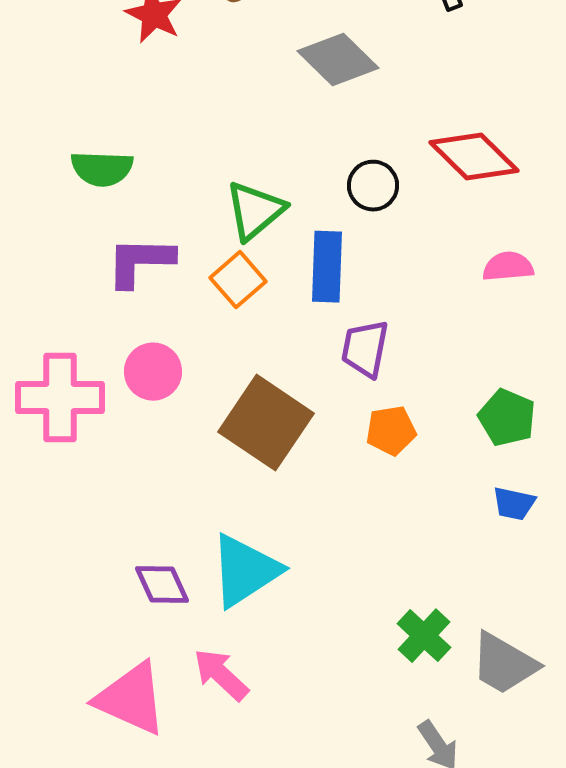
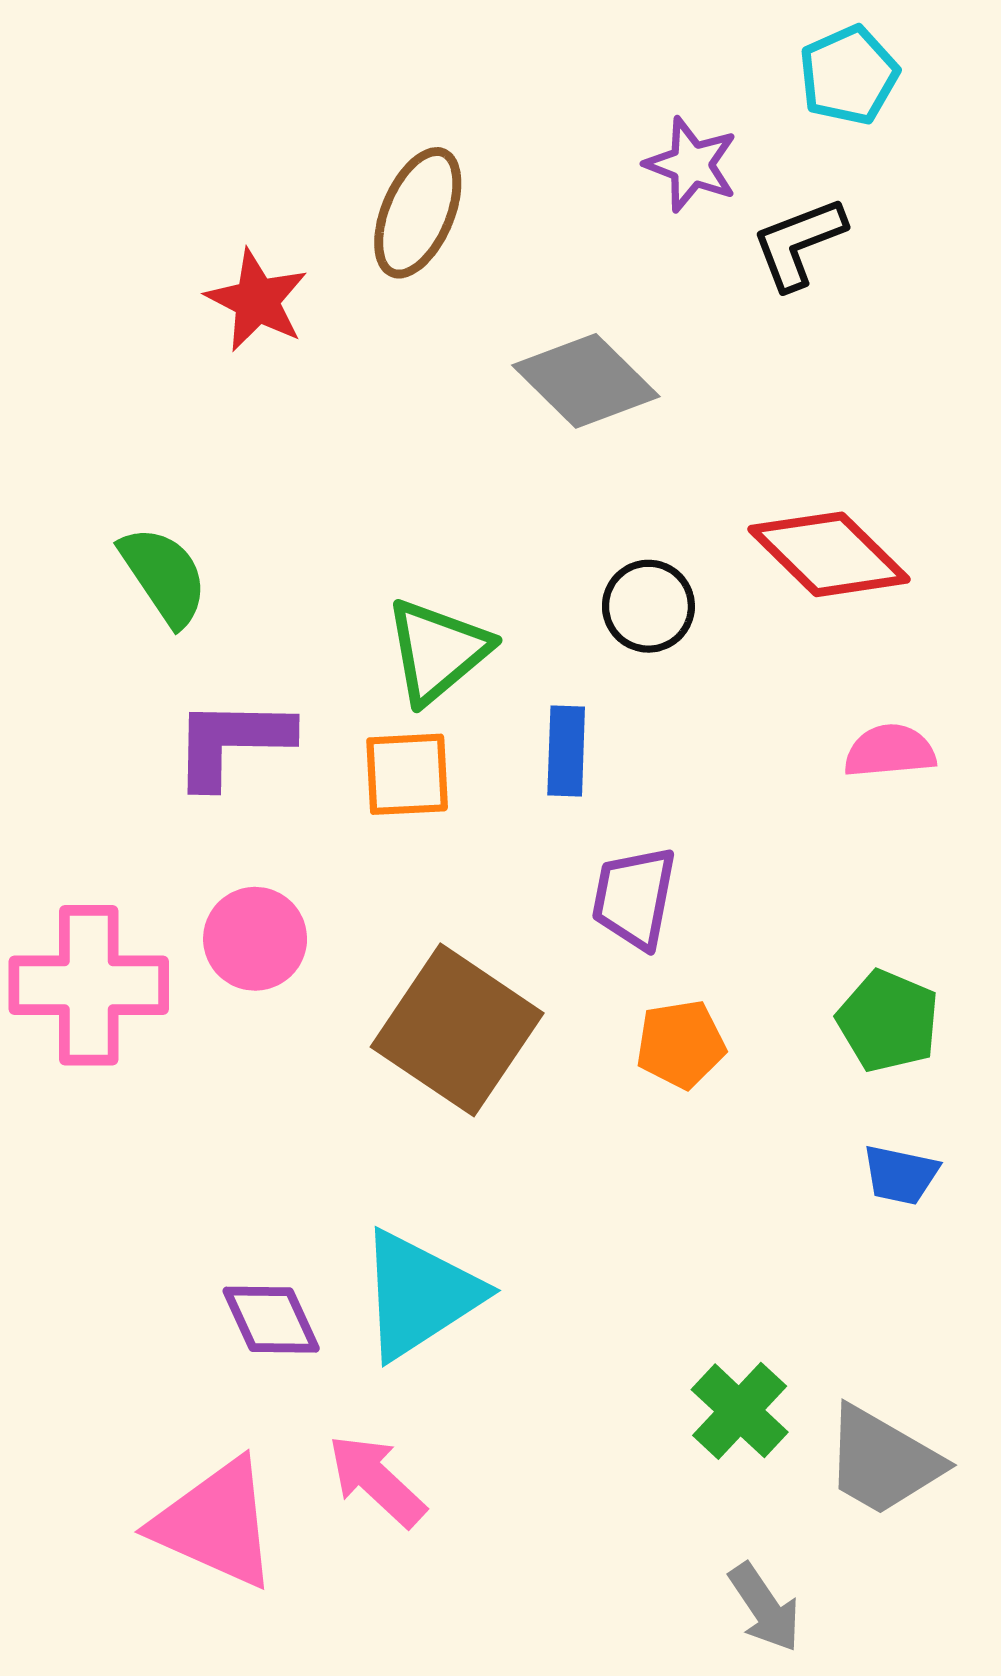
green semicircle: (102, 169) -> (164, 576), turned -126
blue rectangle: (327, 267) -> (566, 751), size x0.7
orange square: (238, 280) -> (407, 774), turned 38

